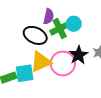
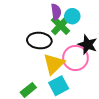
purple semicircle: (49, 16) -> (56, 12), moved
cyan square: (25, 73) -> (59, 86), moved

